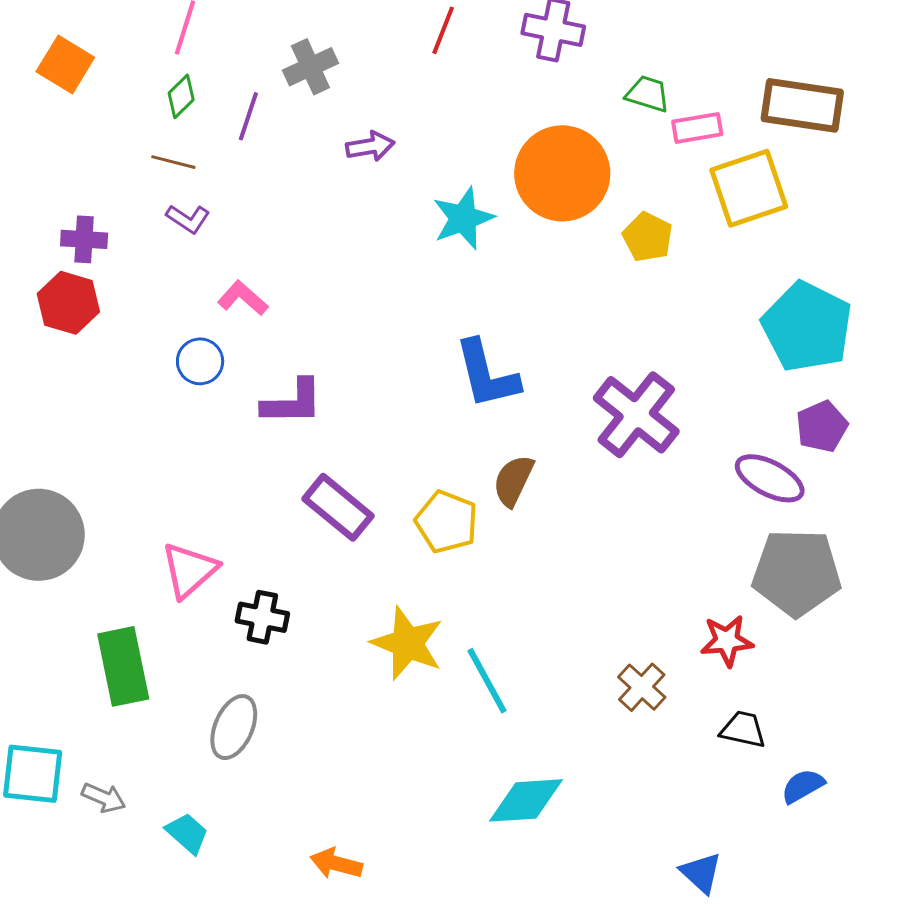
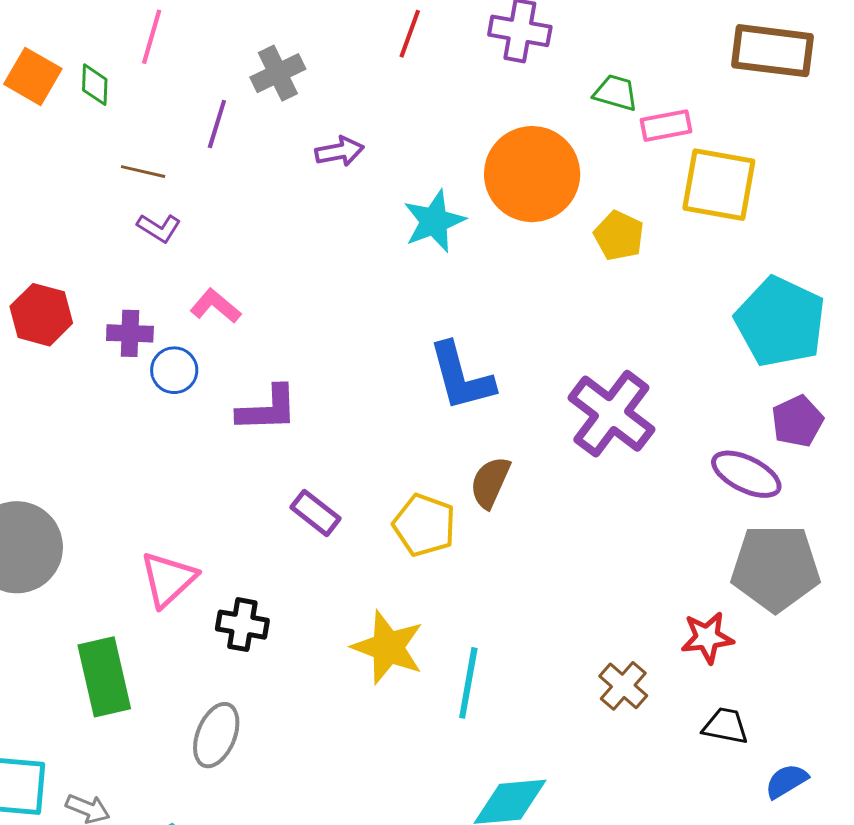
green diamond: (181, 96) -> (95, 85), moved, turned -42
brown rectangle: (802, 105) -> (772, 51), moved
yellow square: (749, 188) -> (719, 185), turned 30
purple cross: (84, 239) -> (130, 333), moved
purple rectangle: (338, 507) -> (316, 513), size x0.7
cyan line: (487, 681) -> (468, 683), turned 40

